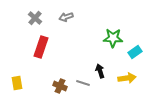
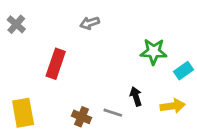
gray cross: (35, 18) -> (16, 24), moved
yellow rectangle: (17, 83) -> (23, 113), size x1.5

